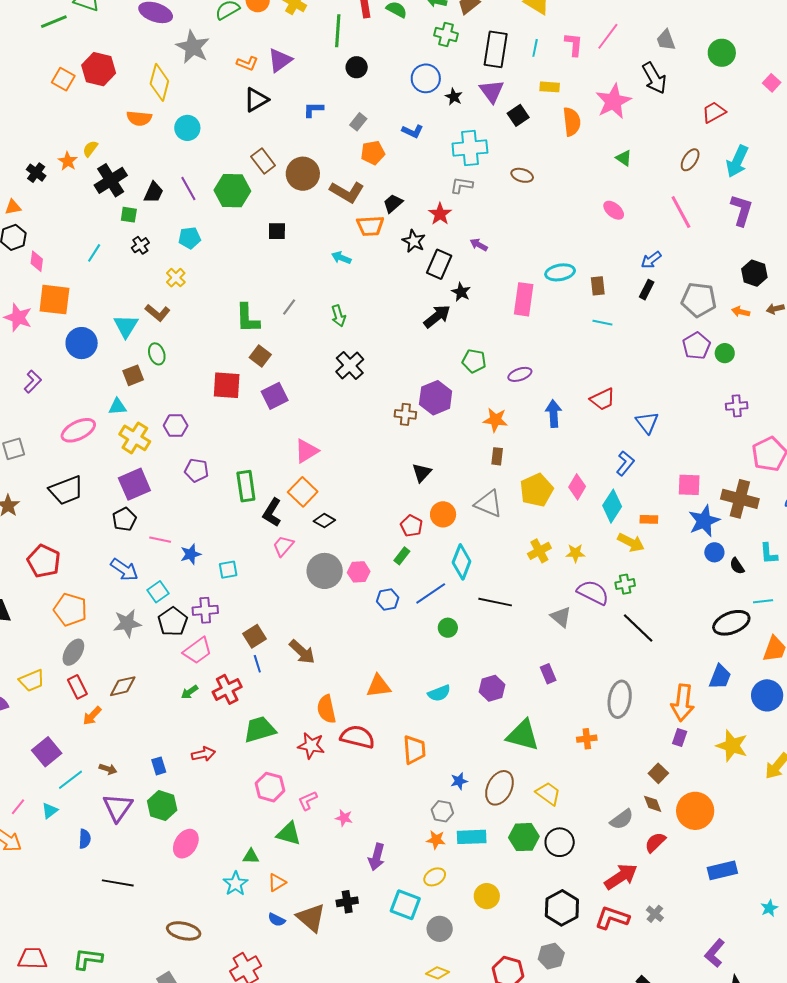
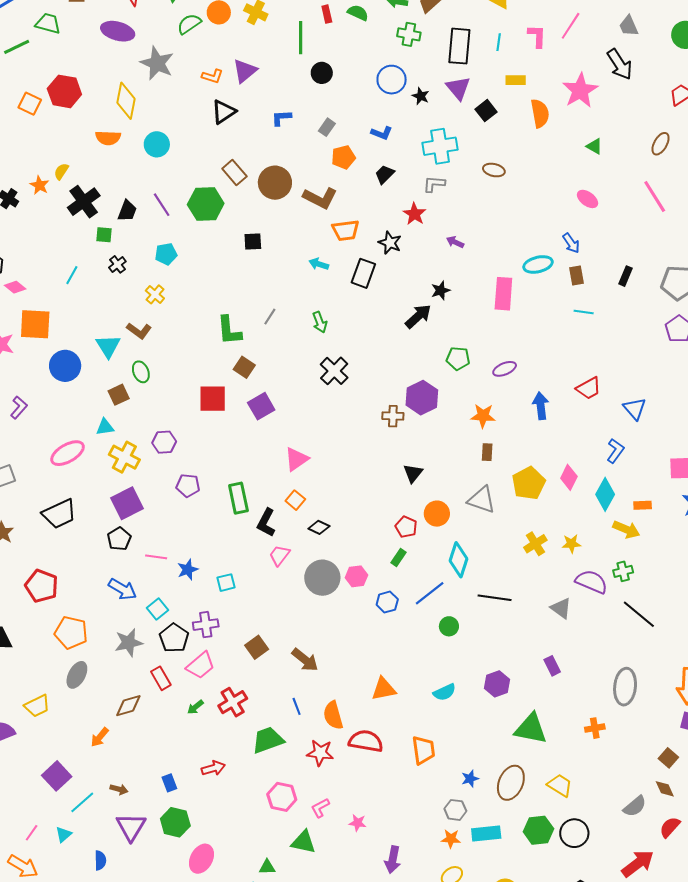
black trapezoid: (393, 203) -> (385, 174), moved
blue arrow: (651, 260) -> (571, 243), moved, turned -85
pink diamond: (37, 261) -> (15, 287), turned -55
black rectangle: (439, 264) -> (363, 273), moved
black star: (461, 292) -> (441, 290), turned 30
orange square: (303, 492) -> (295, 500), size x0.7
blue line: (257, 664) -> (297, 706), moved
red rectangle: (77, 687) -> (161, 678), moved

